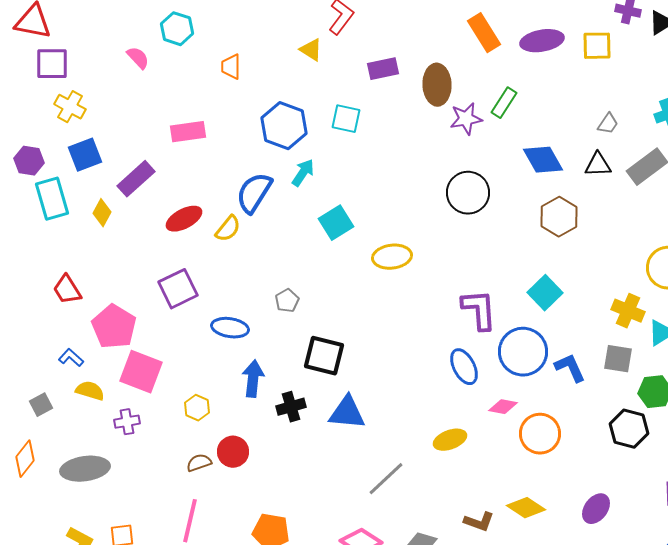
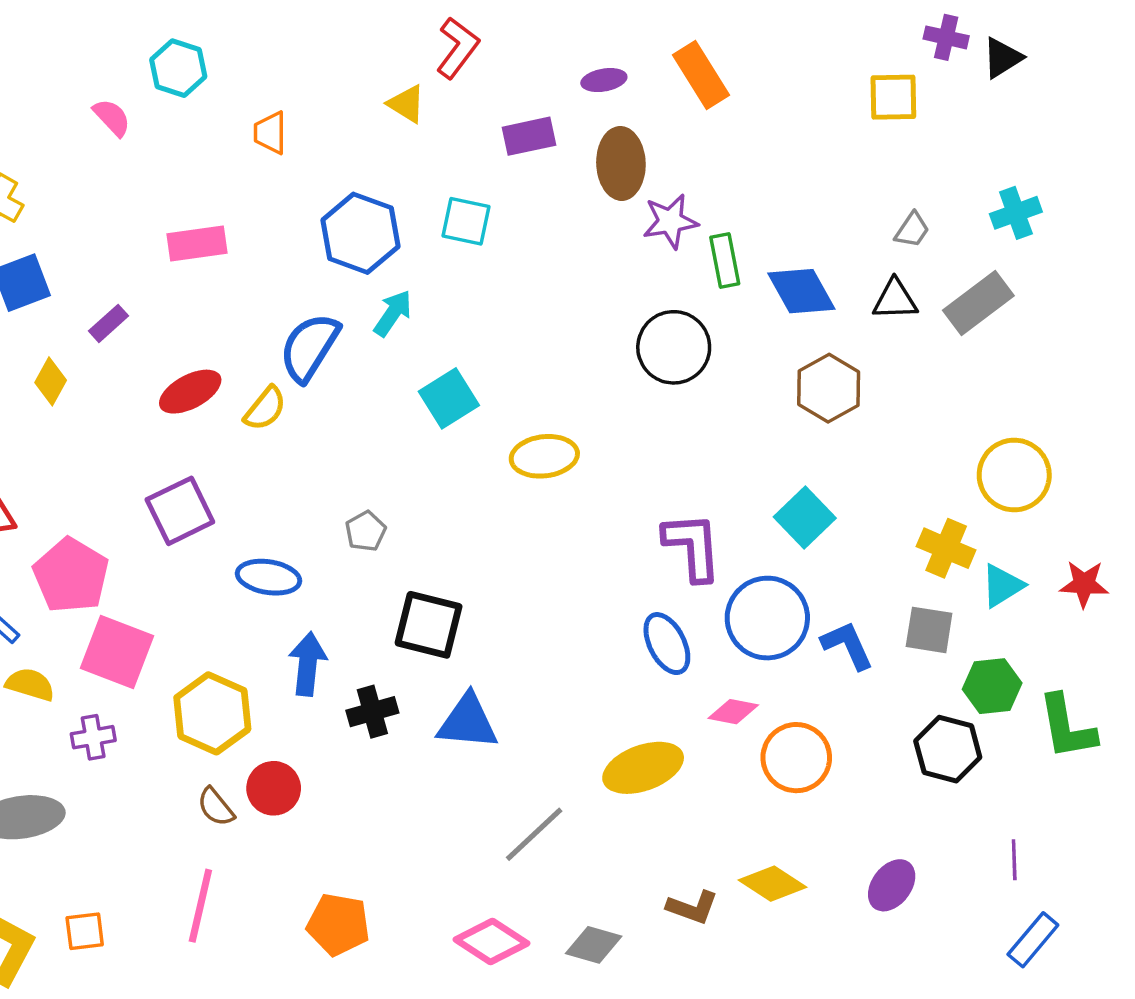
purple ellipse: (542, 41) -> (604, 80), moved, size x0.6
green rectangle: (504, 103) -> (725, 260), moved, turned -44
purple rectangle: (136, 179) -> (108, 323), size x0.6
yellow hexagon: (197, 408) -> (212, 713), size x1.8
yellow ellipse: (450, 440) -> (643, 768), size x1.4
brown semicircle: (199, 463) -> (216, 807), turned -110

